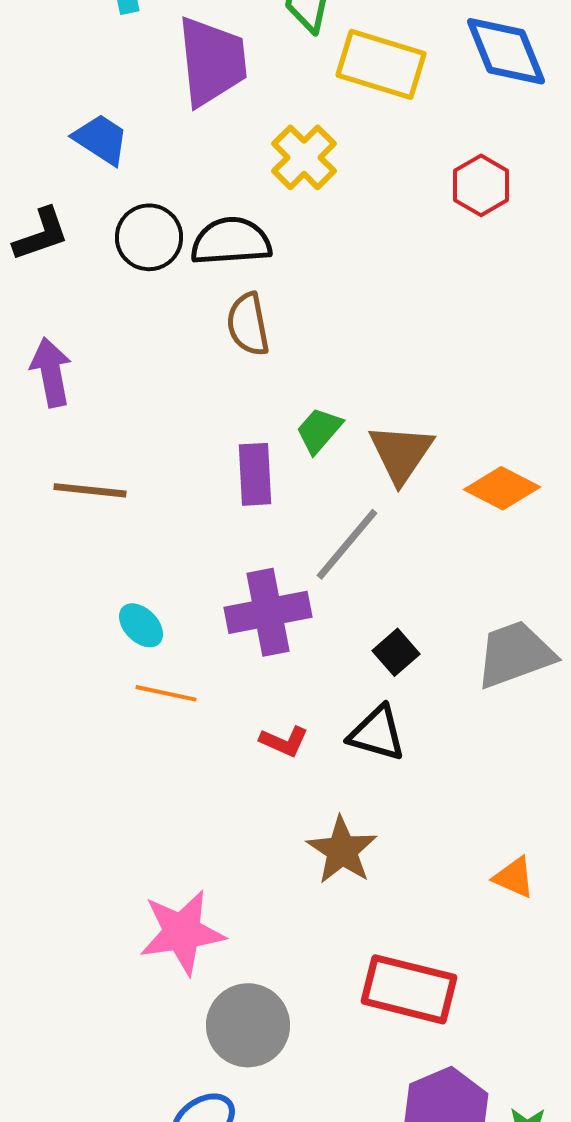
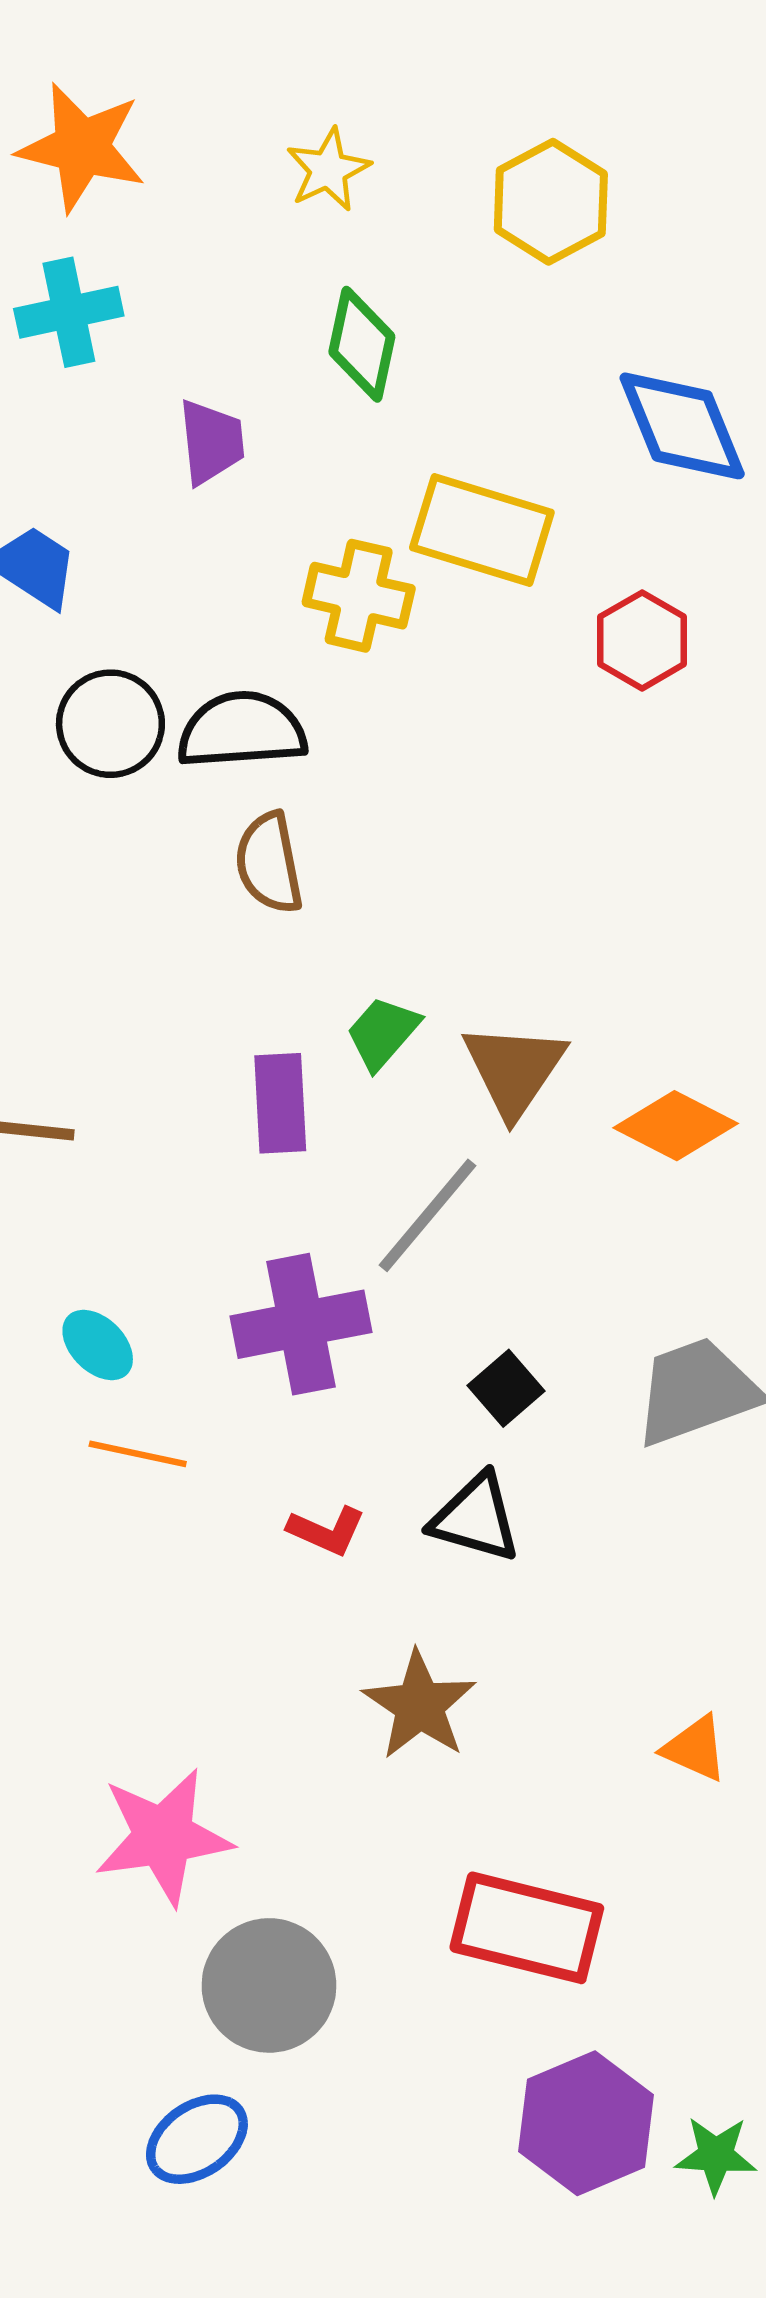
purple trapezoid: (212, 61) -> (211, 442), size x0.6
yellow rectangle: (381, 64) -> (482, 530), moved
yellow cross: (304, 157) -> (359, 596), turned -32

